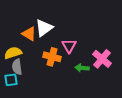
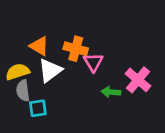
white triangle: (44, 28) -> (50, 70), moved
orange cross: (52, 57) -> (76, 49), moved
cyan square: (11, 80) -> (38, 108), moved

